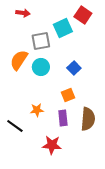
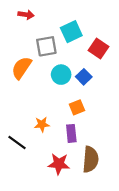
red square: (83, 15) -> (98, 49), moved
cyan circle: (41, 67) -> (61, 75), moved
brown semicircle: (88, 119) -> (91, 159), moved

